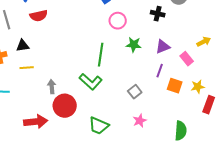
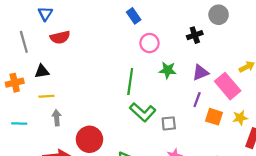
black cross: (158, 14) -> (195, 35), turned -32
pink rectangle: (187, 59) -> (228, 86), size x1.6
green L-shape: (91, 82) -> (143, 112), moved
gray arrow: (52, 87) -> (57, 118), moved
gray square: (135, 92) -> (169, 123), turned 32

